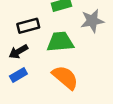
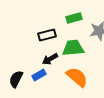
black arrow: (18, 52) -> (50, 59), moved

